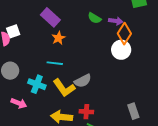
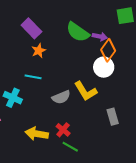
green semicircle: (94, 18) -> (78, 32), size x1.6
yellow L-shape: (64, 88) -> (86, 91), moved
gray rectangle: (133, 111) -> (113, 117), moved
red cross: (86, 112) -> (63, 130), turned 32

